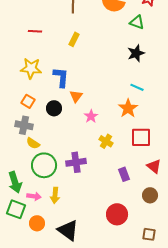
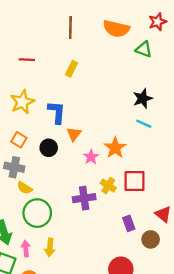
black star: (136, 53) -> (143, 99), moved
yellow star: (31, 68) -> (22, 102), turned -30
orange star: (128, 108) -> (115, 148), moved
red square: (141, 137) -> (135, 181), moved
purple cross: (76, 162) -> (84, 198), moved
brown circle: (150, 195) -> (151, 239), moved
pink arrow: (34, 196) -> (26, 249), turned -104

